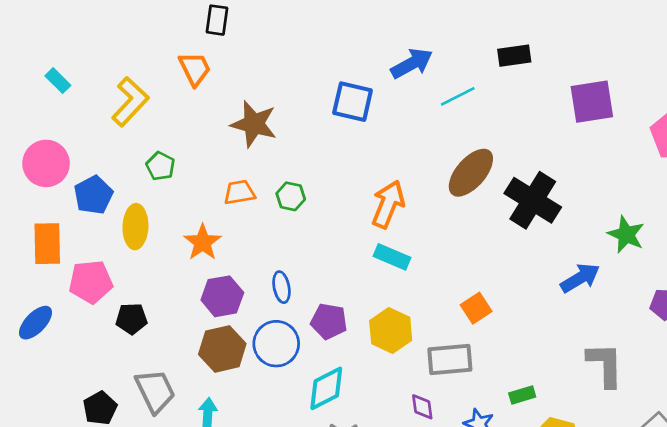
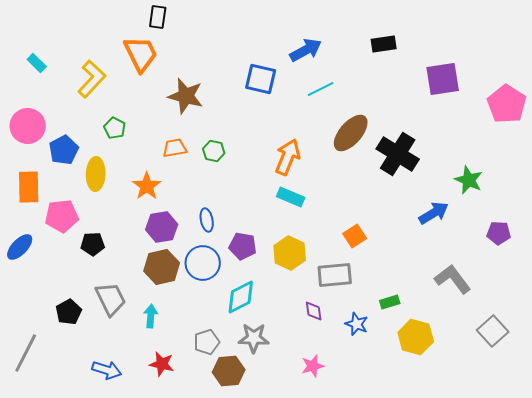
orange trapezoid: (195, 69) -> (141, 54), size x1.4
cyan line: (458, 96) -> (321, 89), moved
gray L-shape: (605, 365) -> (453, 279), turned -36

